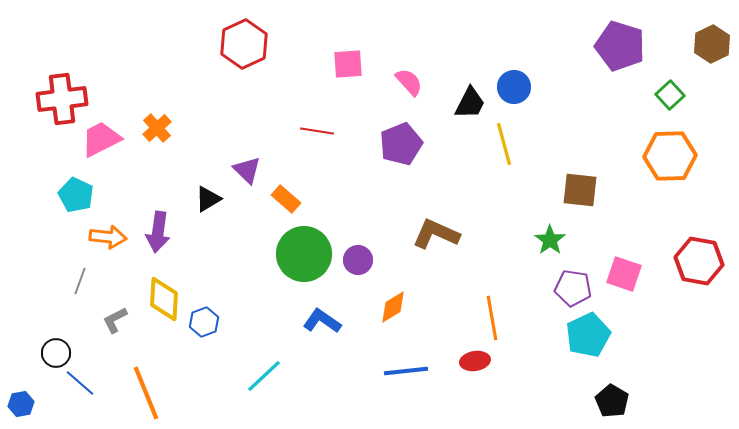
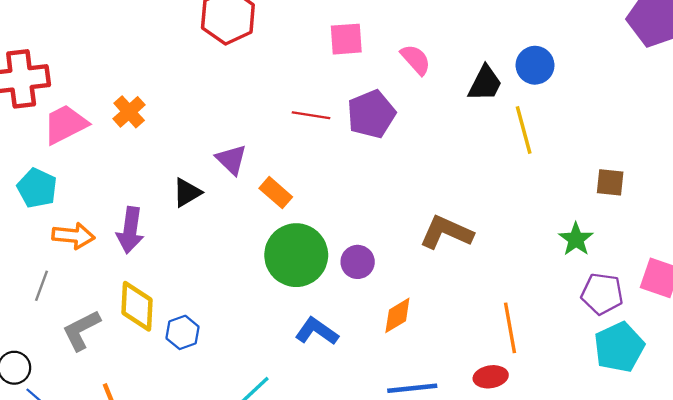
purple pentagon: (401, 144) -> (371, 114), moved
brown square: (580, 190) -> (610, 182), size x0.7
gray L-shape: (115, 320) -> (81, 330), size x1.4

